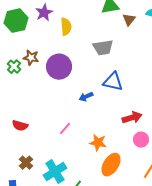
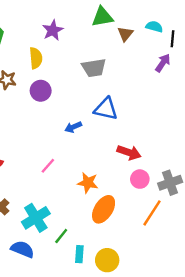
purple star: (44, 13) -> (53, 30), moved
yellow semicircle: (66, 27) -> (36, 58), moved
purple circle: (59, 67) -> (41, 91), size x0.7
red arrow: (132, 118) -> (129, 152), turned 36

